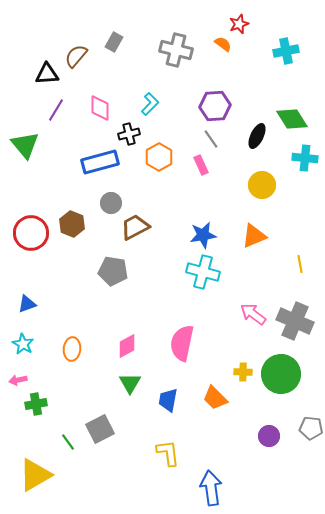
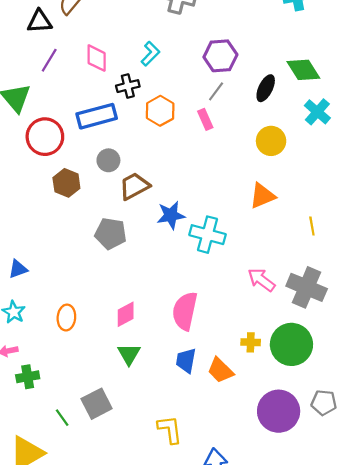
gray line: (211, 139) -> (216, 91), turned 72
cyan cross: (305, 158) -> (317, 112), turned 35
red circle: (31, 233) -> (45, 137), moved
blue star: (203, 235) -> (171, 215), moved
blue trapezoid: (168, 400) -> (186, 361), moved
purple circle: (269, 436) -> (279, 411), size x1.8

